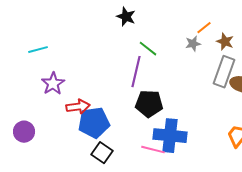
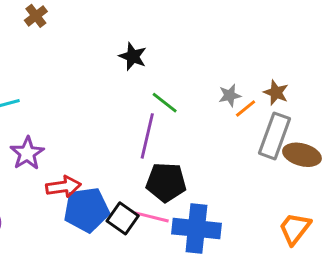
orange line: (204, 28) -> (246, 108), moved
pink line: (153, 150) -> (152, 217), moved
black square: (102, 153) -> (123, 218), moved

